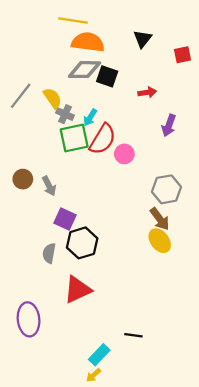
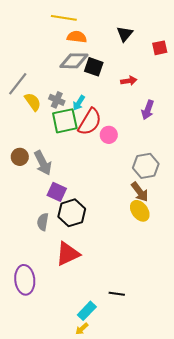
orange semicircle: (88, 42) -> (77, 37), size x0.7
yellow semicircle: (52, 98) -> (33, 102), moved
gray arrow: (49, 186) -> (43, 163), size x1.4

